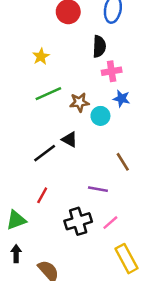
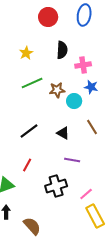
black semicircle: (99, 46) -> (62, 50), moved
black triangle: (69, 139) -> (63, 133), moved
brown line: (123, 162) -> (92, 127), moved
pink line: (110, 223) -> (86, 194), moved

